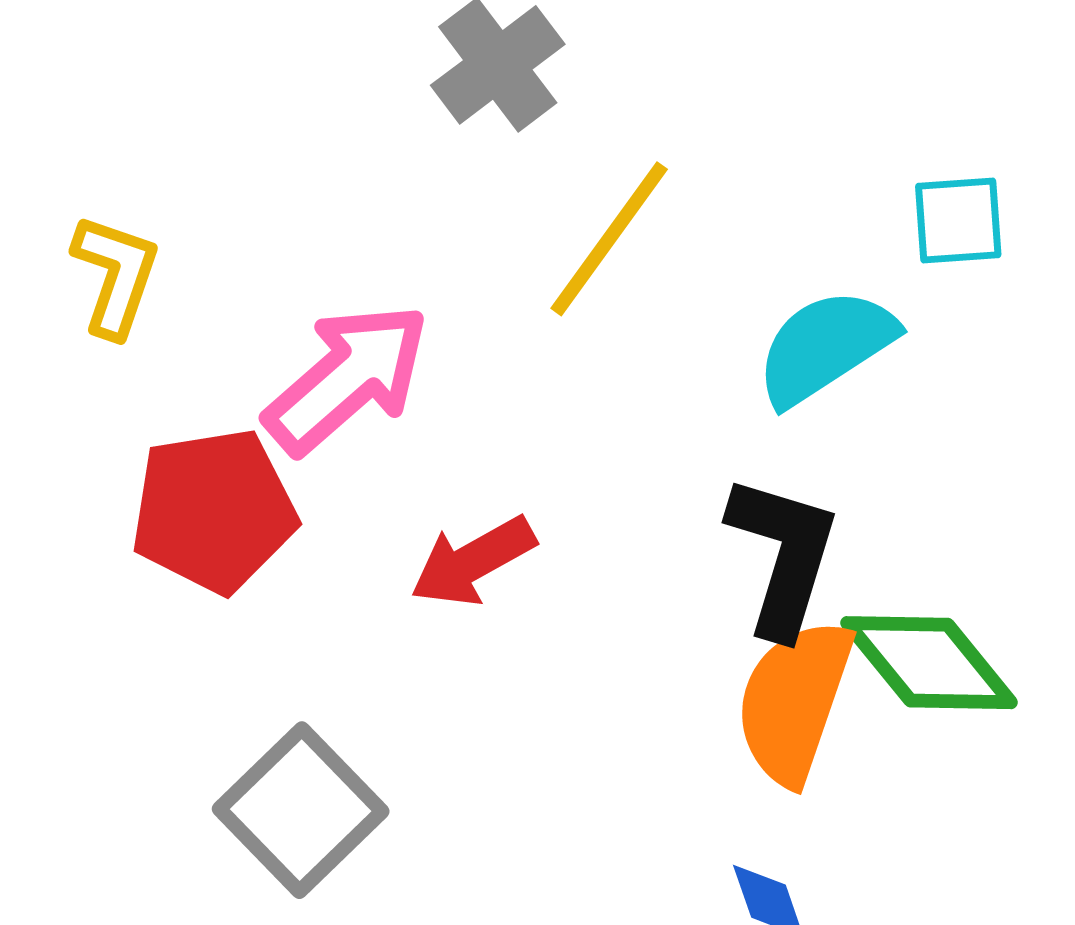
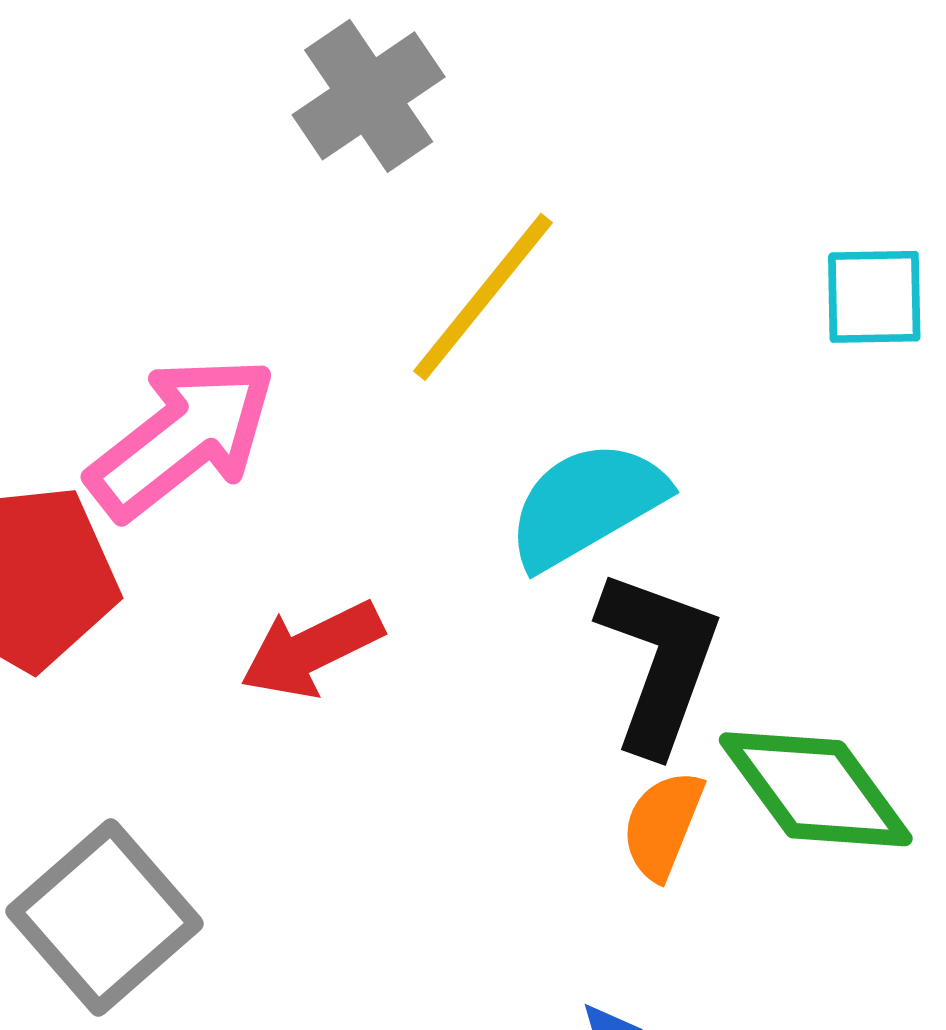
cyan semicircle: (825, 347) -> (586, 504), moved
orange semicircle: (794, 701) -> (663, 825), size x0.6

